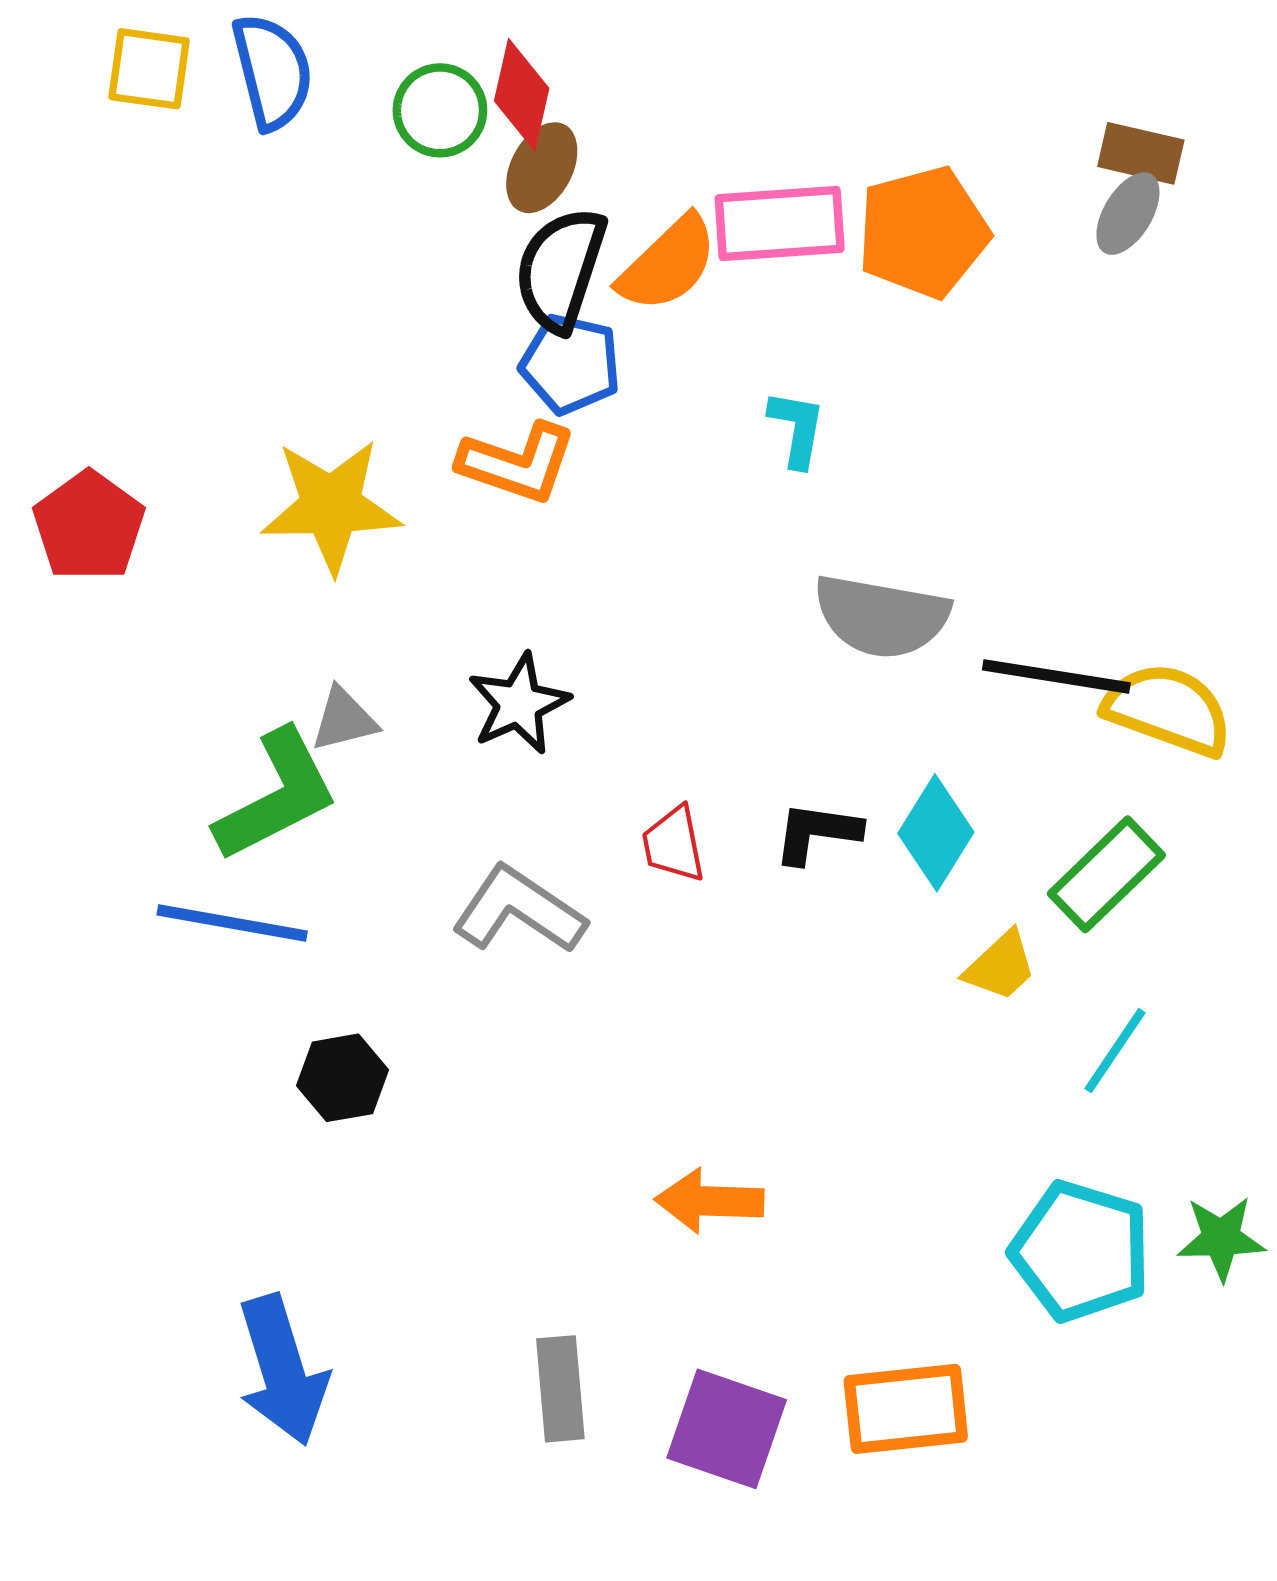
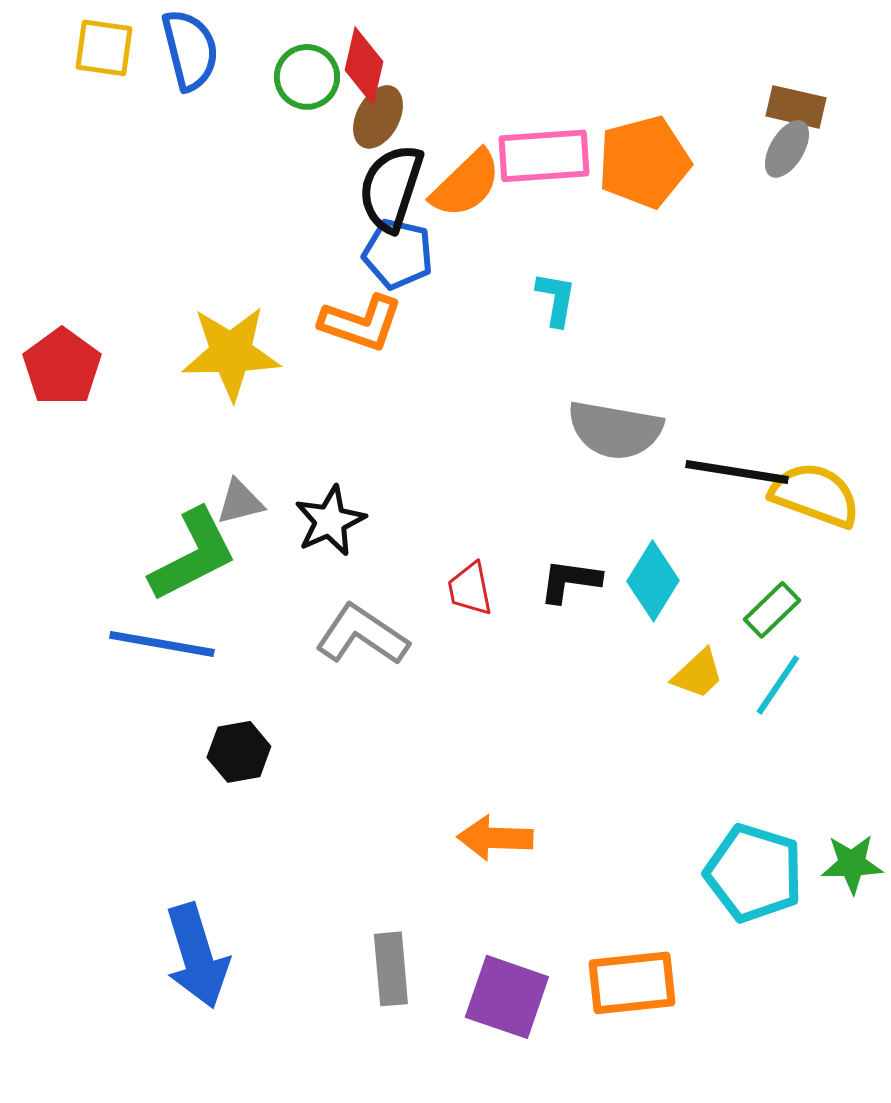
black star: (519, 704) -> (330, 521), moved
green rectangle: (1106, 874) -> (772, 610), size x0.7
cyan line: (1115, 1051) -> (778, 685), moved

